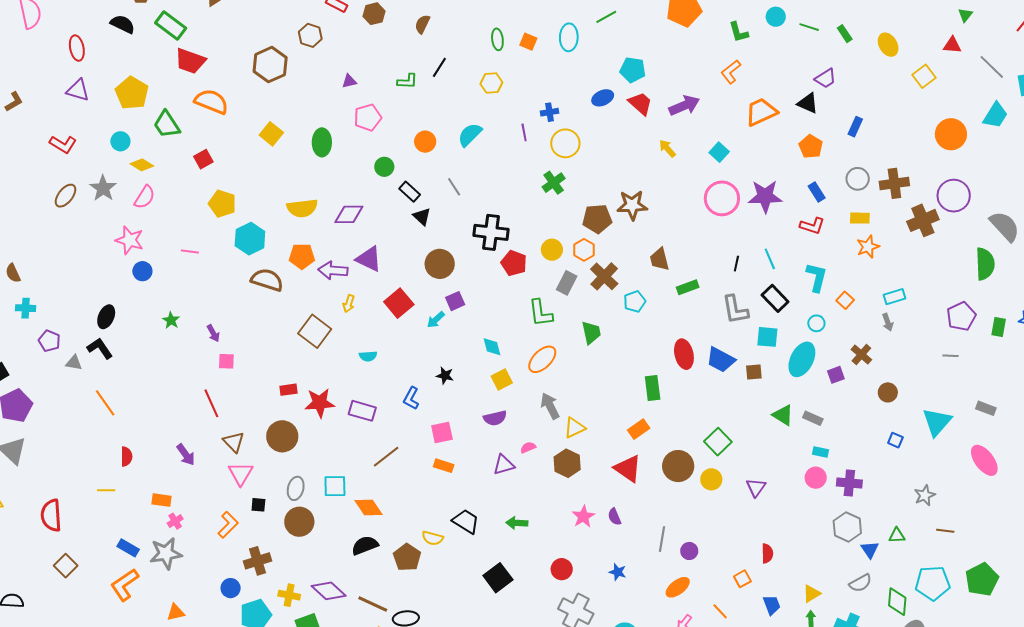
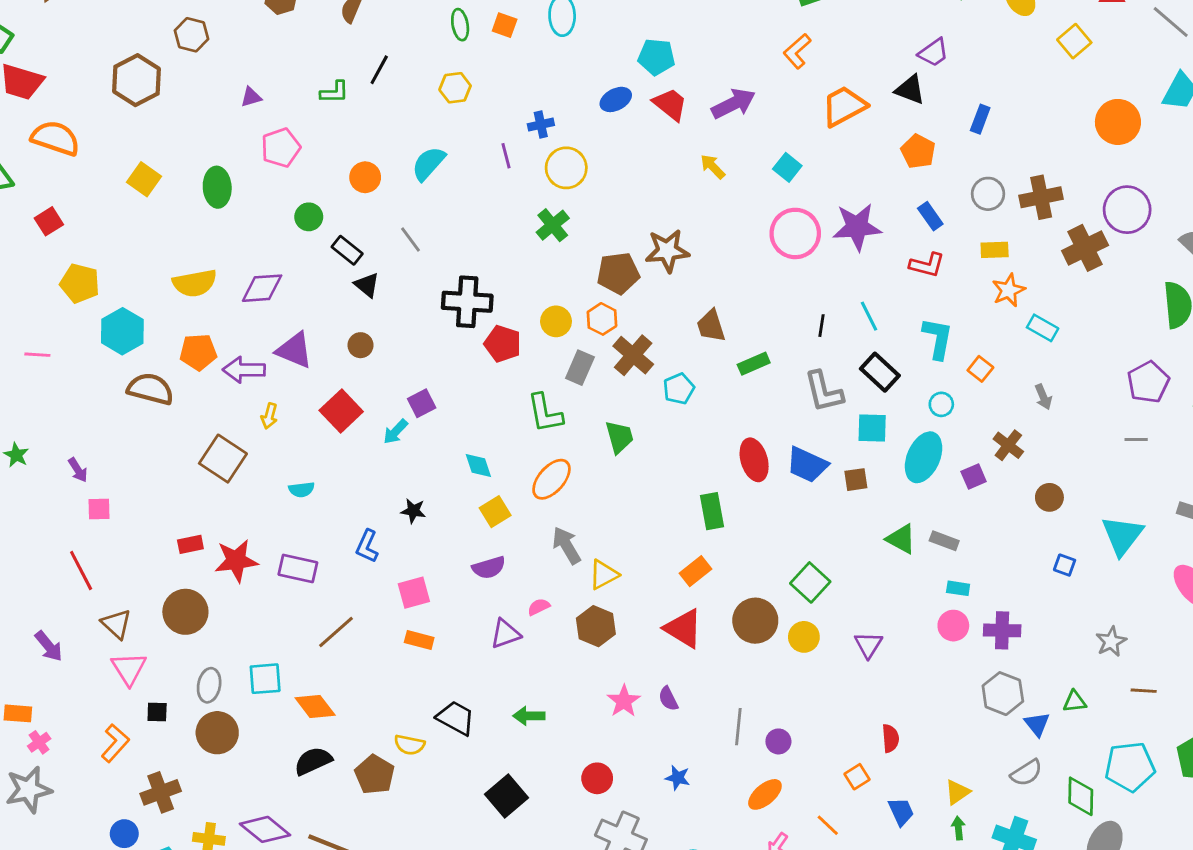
brown circle: (440, 264) -> (361, 345), moved, size x0.6
cyan rectangle: (894, 297) -> (1043, 328), moved, turned 50

